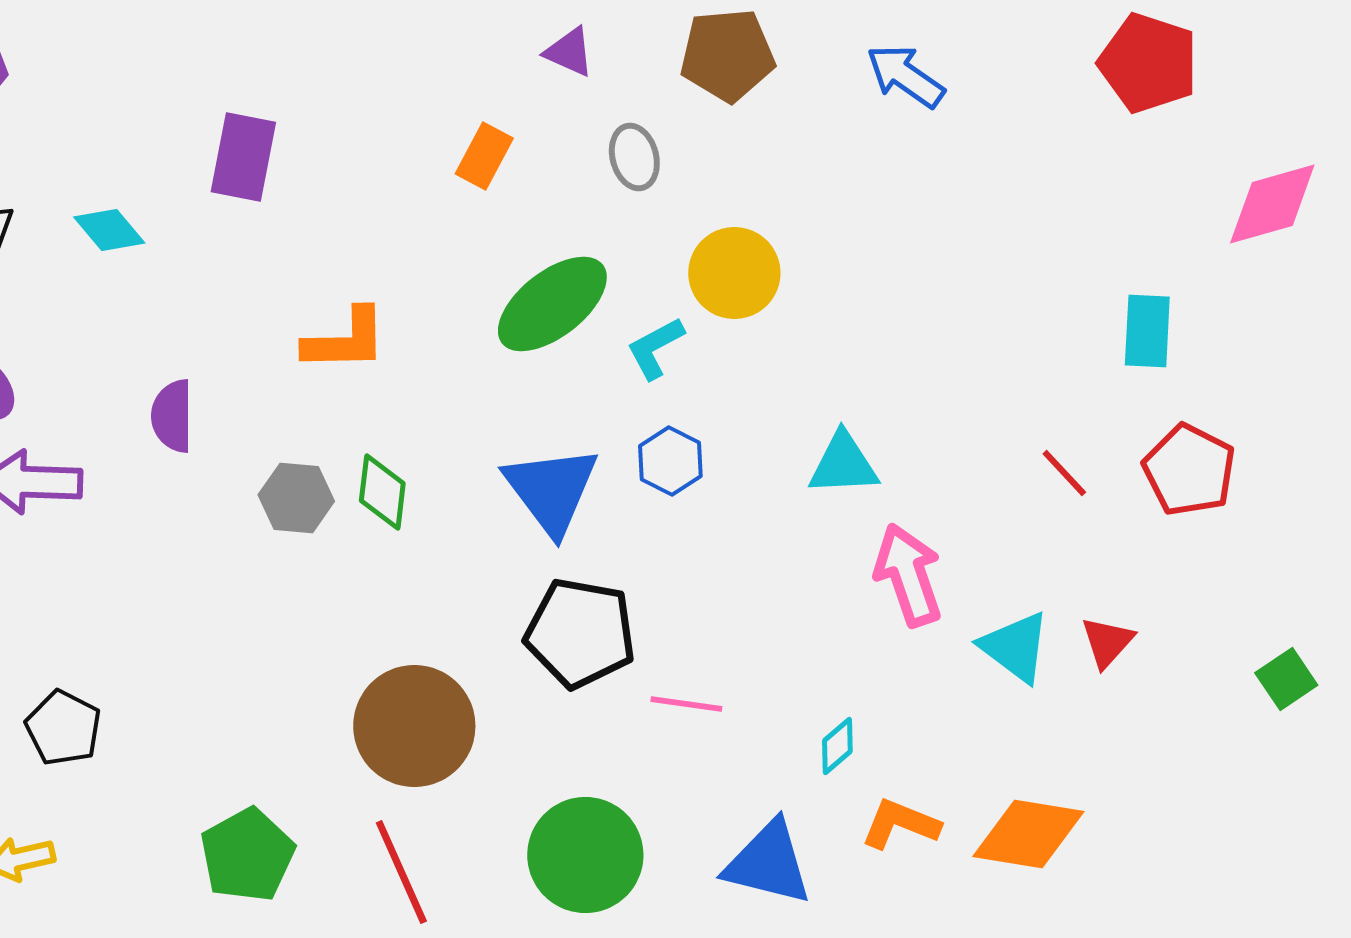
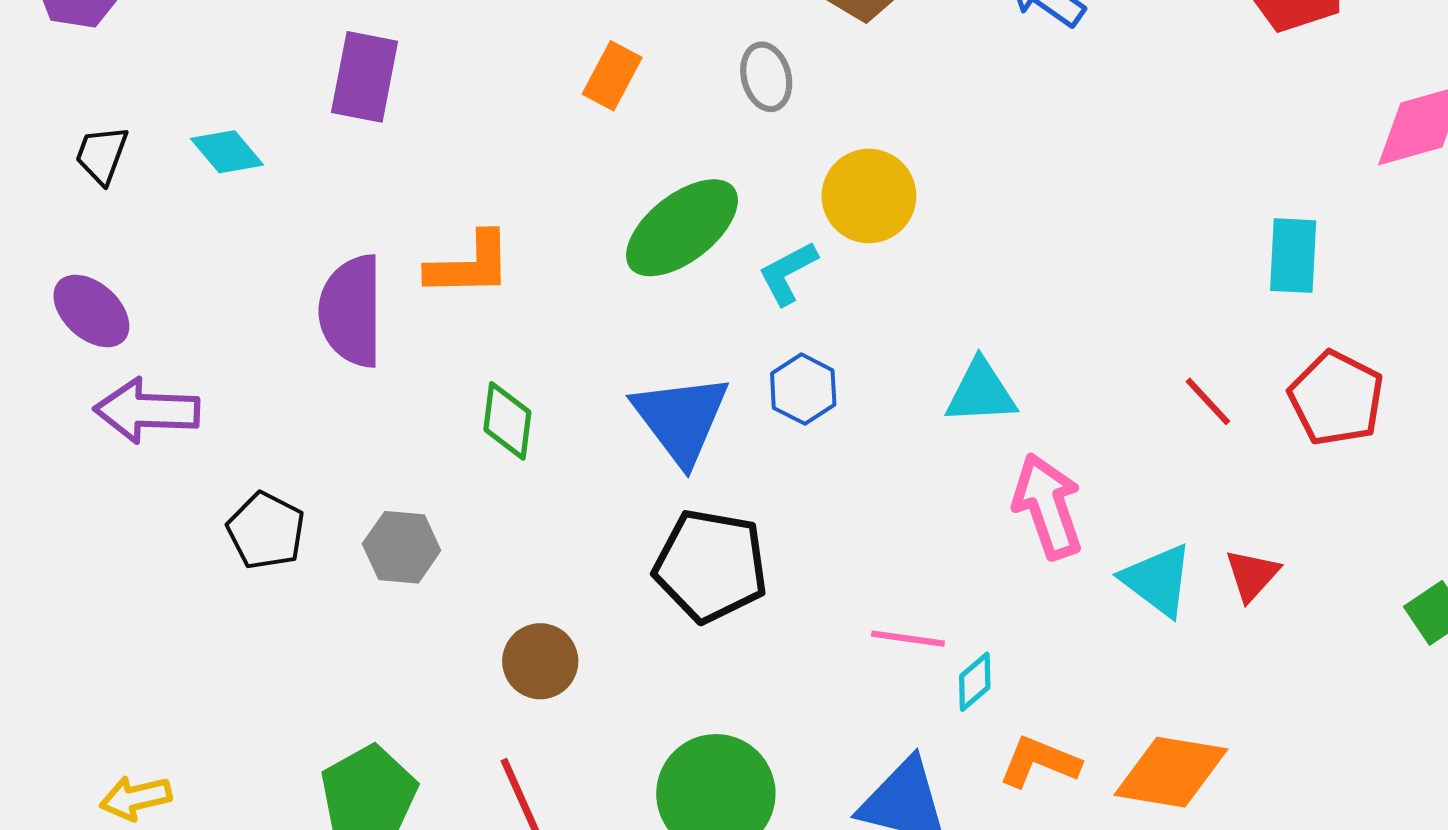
purple semicircle: (172, 416) -> (351, 311), moved, size x1.5
gray hexagon: (296, 498) -> (402, 547), moved
pink line: (686, 704) -> (908, 639), moved
brown circle: (414, 726) -> (540, 661), size x0.6
black pentagon: (63, 728) -> (266, 531), moved

